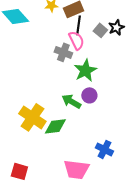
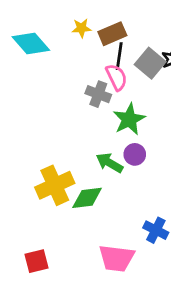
gray square: (100, 30) -> (150, 63), size x1.5
yellow cross: (32, 117) -> (55, 185), turned 32
red square: (19, 171) -> (37, 261), turned -30

